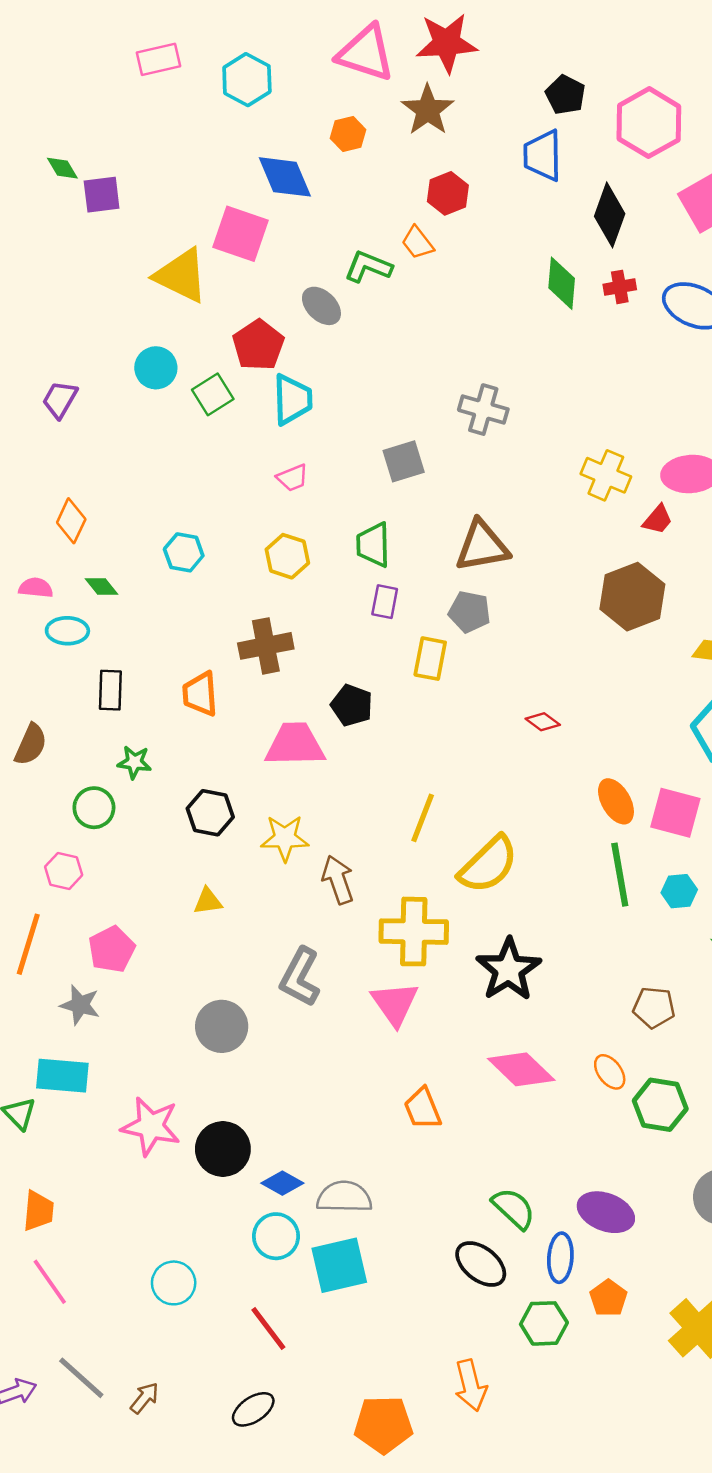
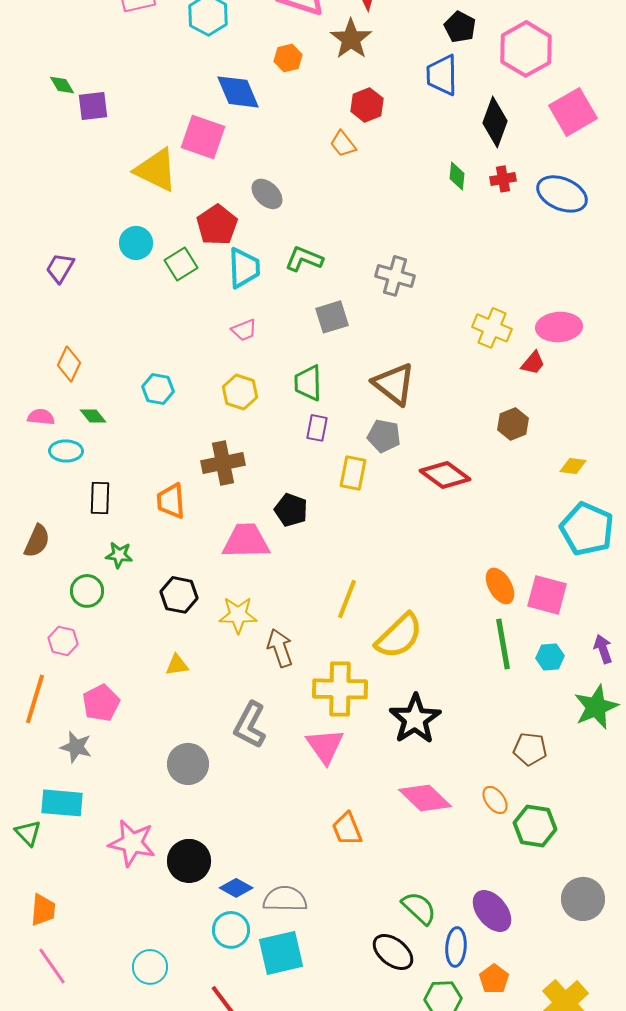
green L-shape: (368, 267) -> (304, 259), moved
green diamond: (562, 283) -> (457, 176), size x0.7
brown triangle: (482, 546) -> (394, 384), turned 48
brown hexagon: (632, 597) -> (513, 424), size x0.6
red diamond: (543, 722) -> (445, 475), moved, size x1.8
purple ellipse: (606, 1212) -> (492, 911), turned 30

